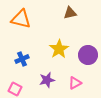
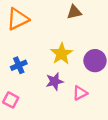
orange triangle: (21, 19) -> (18, 19), turned -40
purple star: (47, 80) -> (55, 81), moved

